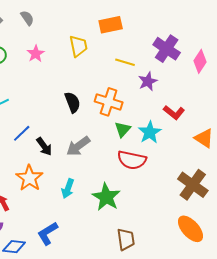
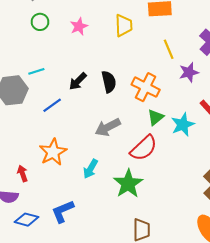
yellow line: (125, 62) -> (169, 49), turned 42
black arrow: (44, 146) -> (78, 81), moved, turned 72
red semicircle: (132, 160) -> (144, 148), moved, turned -64

